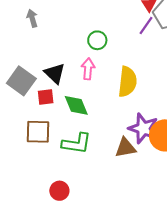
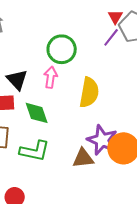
green circle: (97, 40) -> (62, 49), size x1.5

